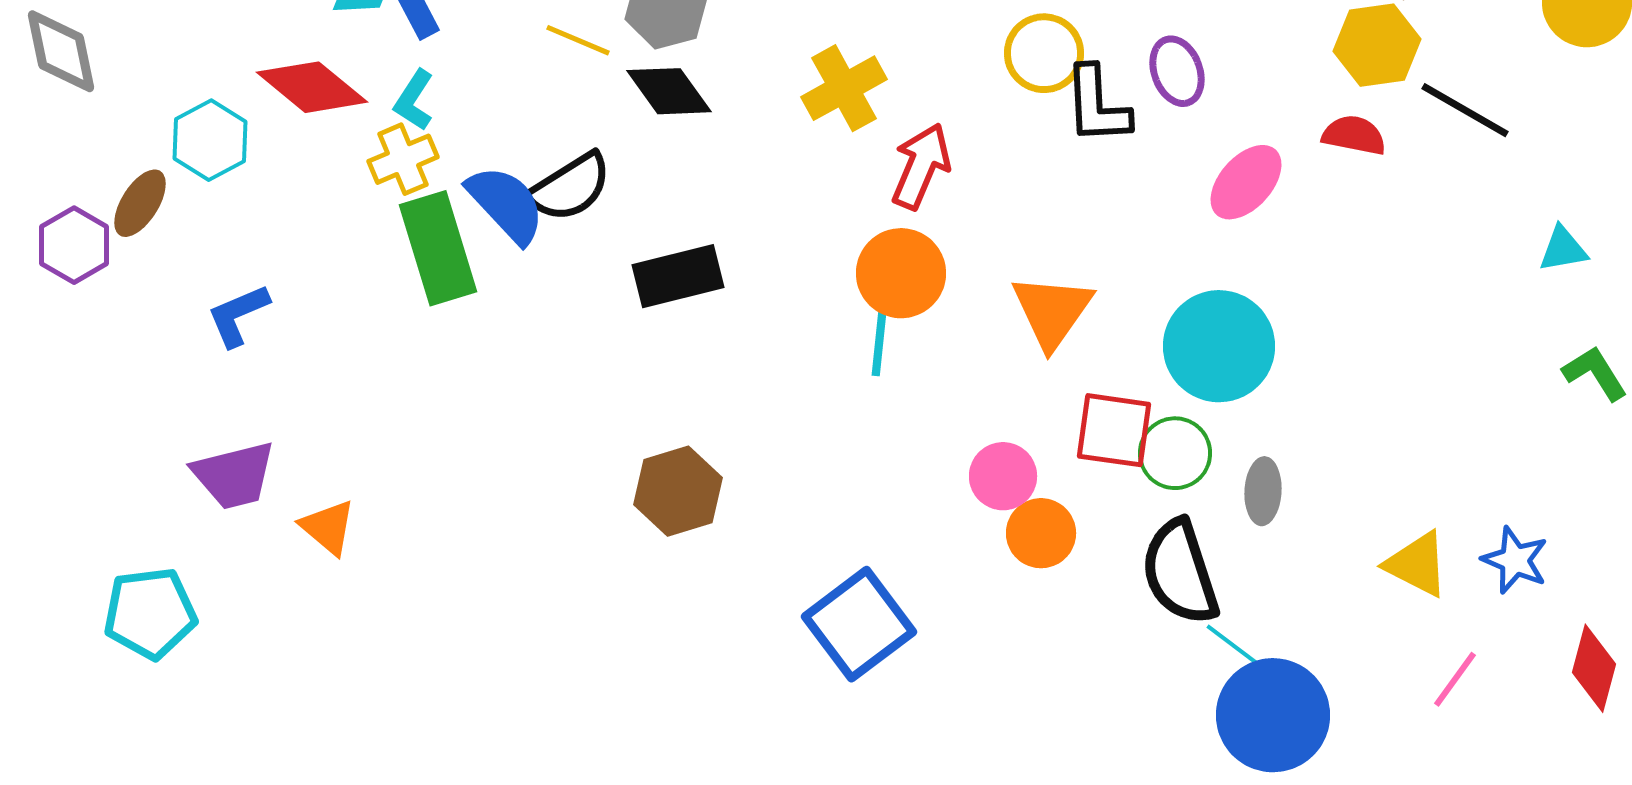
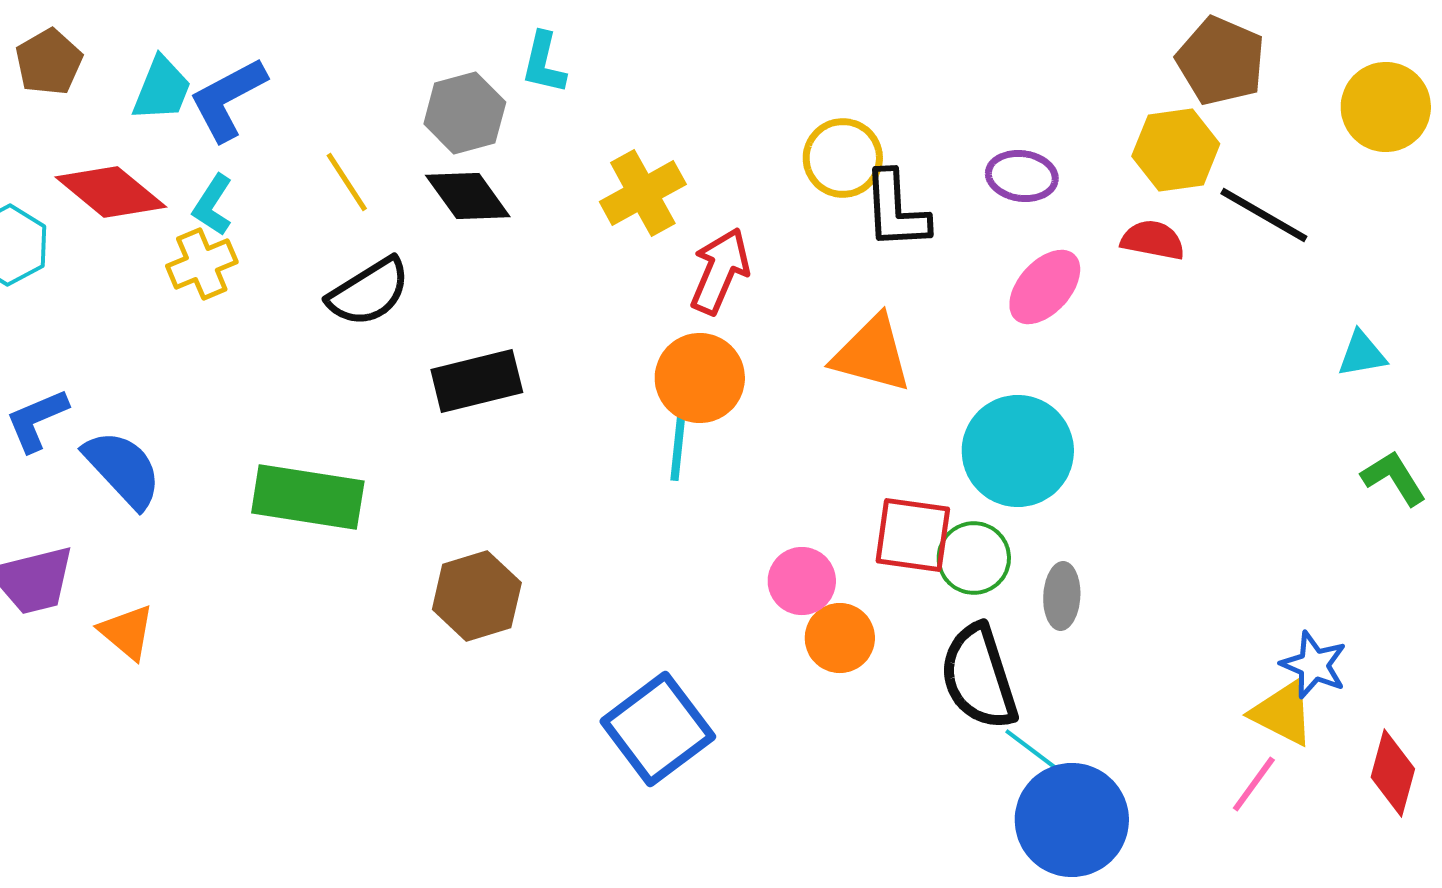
yellow line: (578, 40) -> (347, 182), moved, turned 34
purple ellipse: (1177, 71) -> (1022, 176), moved, turned -62
blue semicircle: (506, 204) -> (123, 469), moved
green rectangle: (438, 248) -> (308, 497), moved, turned -64
orange triangle: (1052, 311) -> (872, 354), moved, turned -50
yellow triangle: (1417, 564) -> (1283, 713), moved

